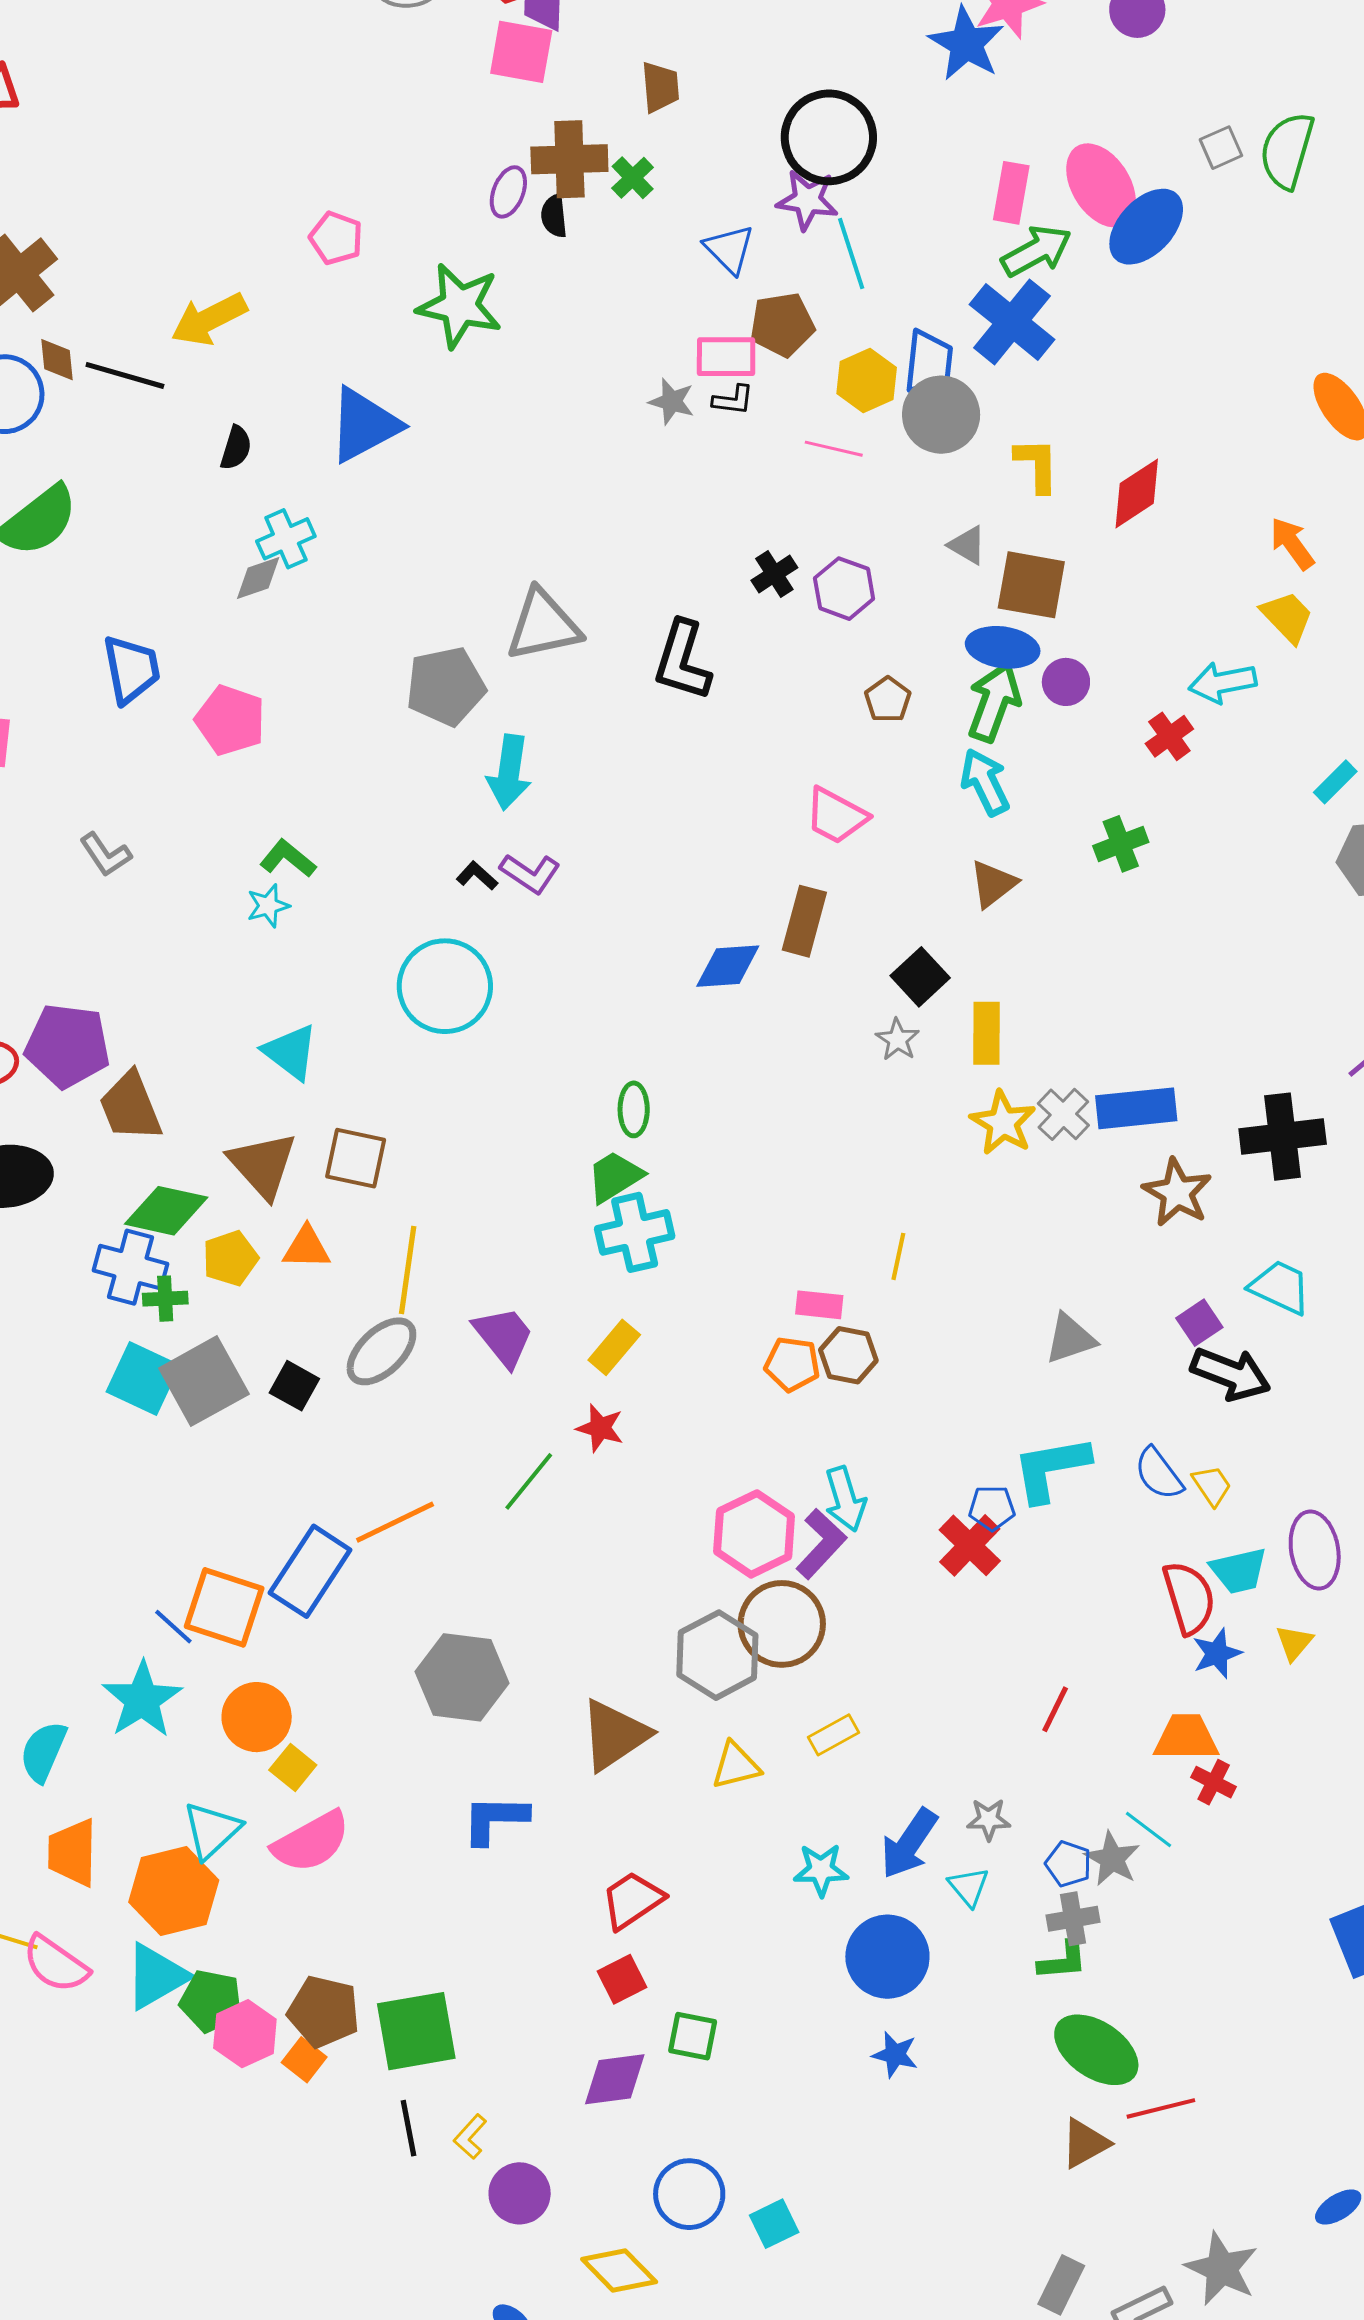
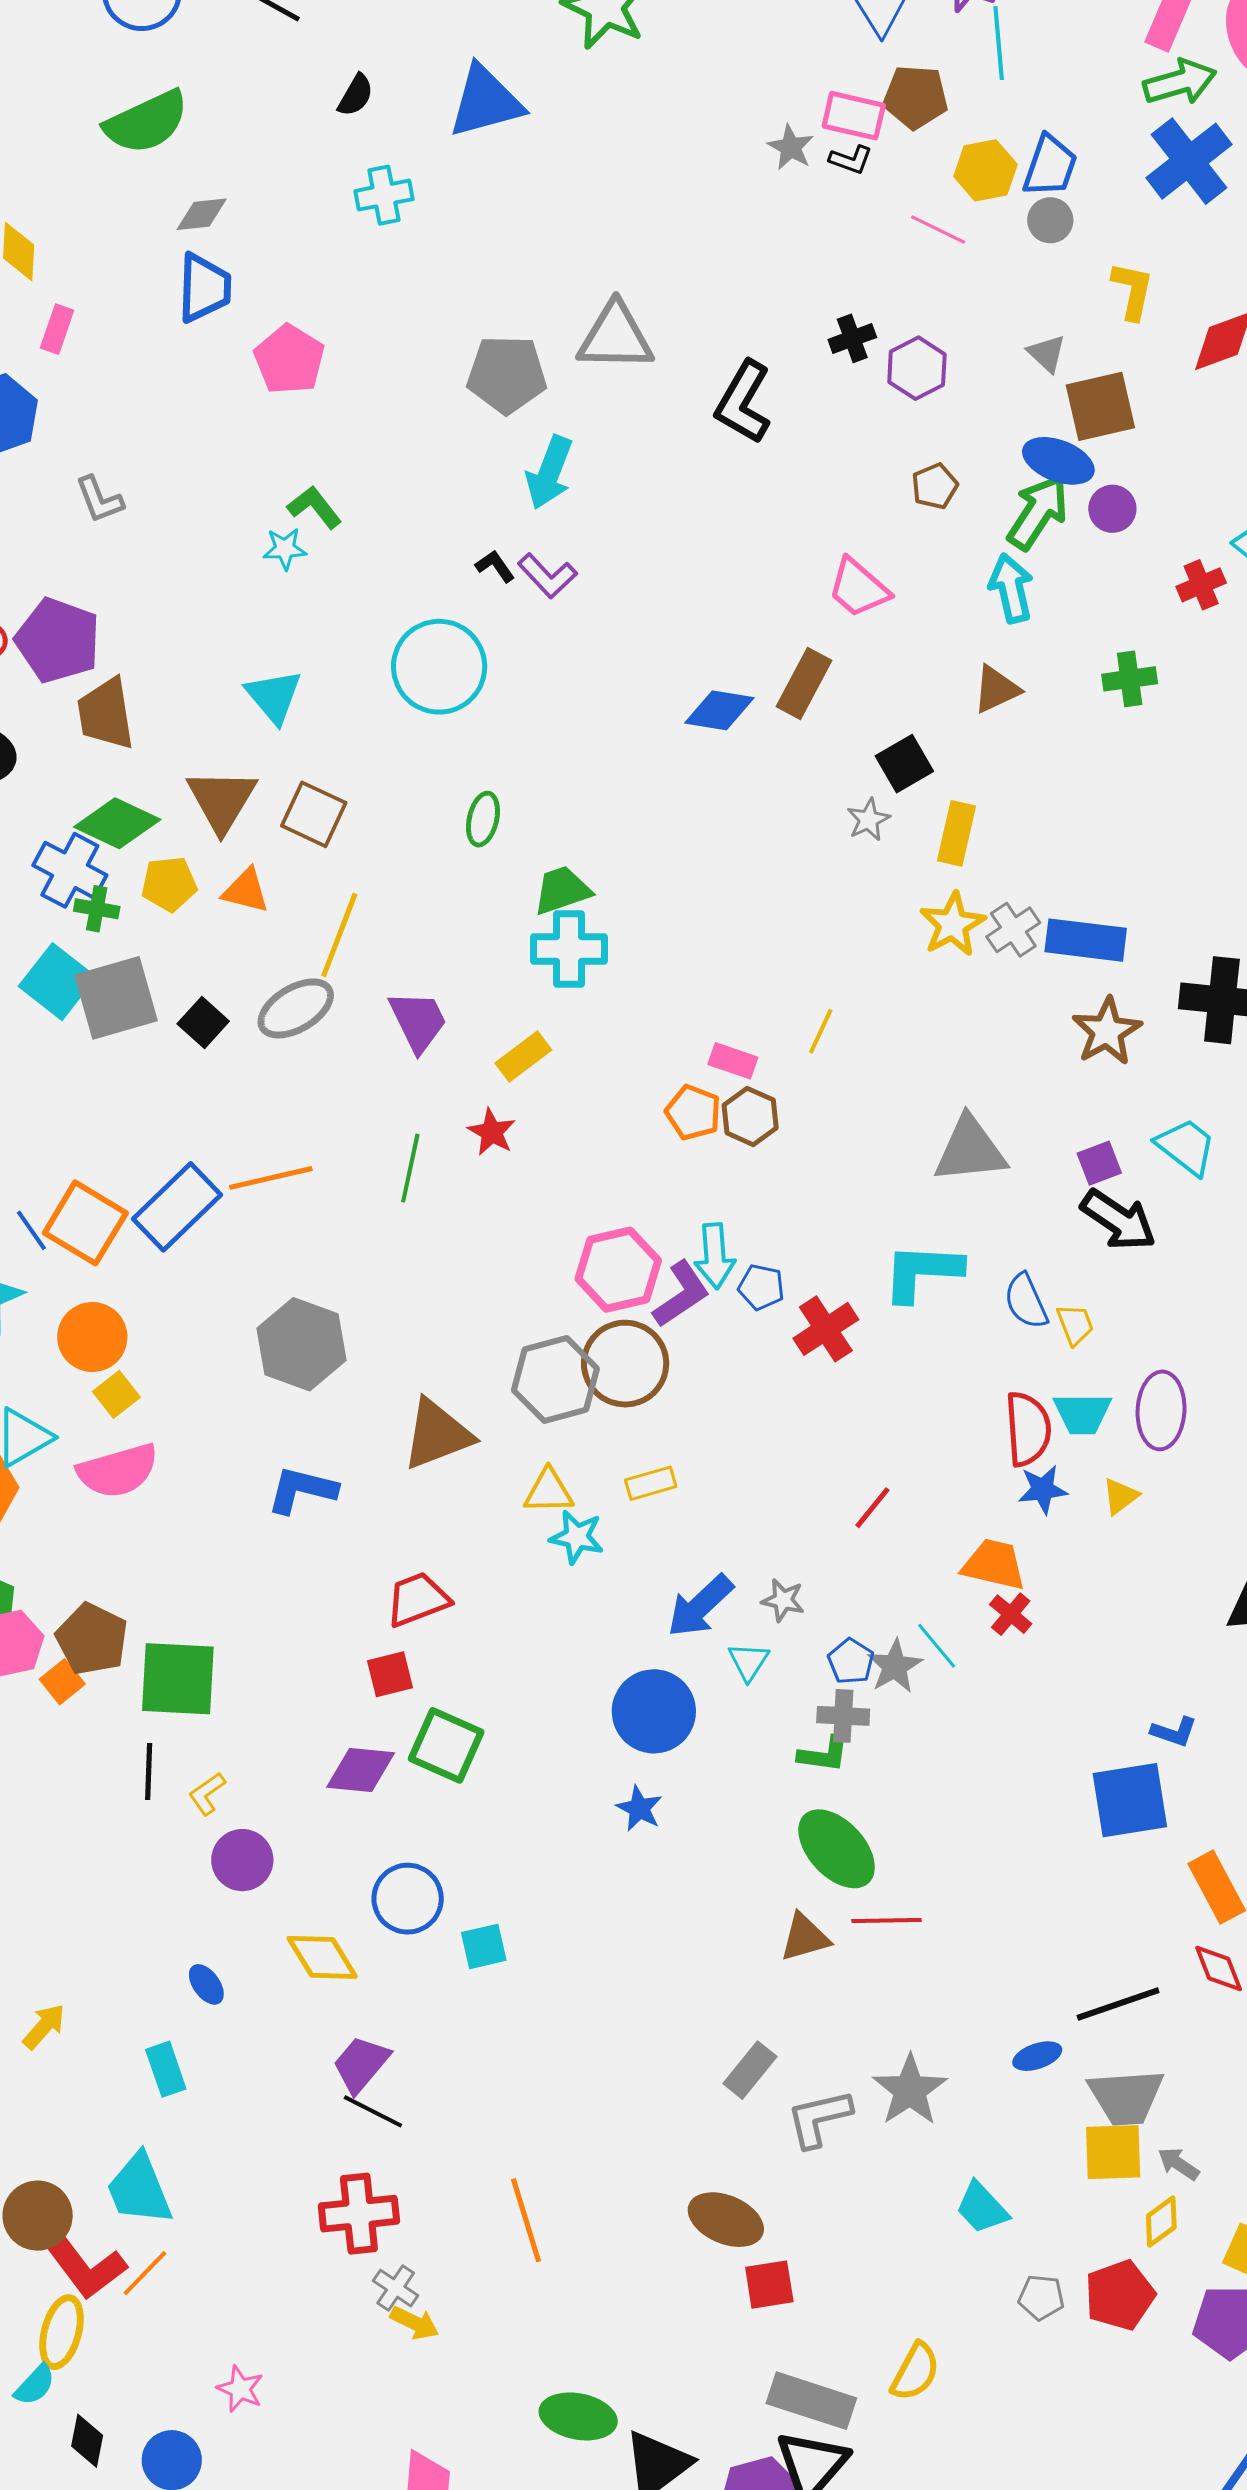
blue cross: (1012, 322) -> (1189, 161), moved
gray circle: (941, 415) -> (1050, 220), size x0.6
gray diamond: (258, 578) -> (202, 214), moved
brown square: (1031, 585) -> (1100, 406), turned -36
gray L-shape: (106, 855) -> (99, 499), moved
green ellipse: (634, 1109) -> (483, 819), moved
gray triangle: (1070, 1339) -> (970, 1150), size x1.4
green line: (529, 1481) -> (410, 1168), turned -40
blue pentagon: (992, 1508) -> (761, 1287), moved
cyan star: (821, 1870) -> (577, 1537), moved
green square: (693, 2036) -> (446, 1745), size x1.4

